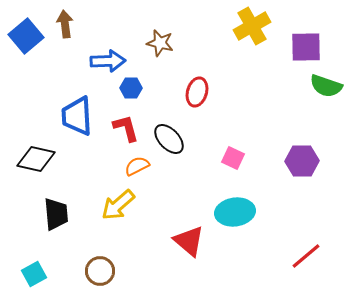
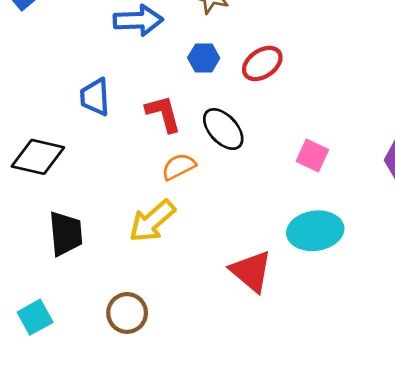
blue hexagon: (131, 88) -> (204, 58), moved
red ellipse: (197, 92) -> (262, 64), turned 40
blue trapezoid: (77, 116) -> (95, 97), size x0.7

